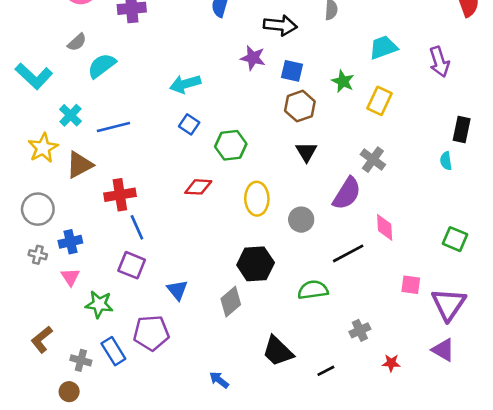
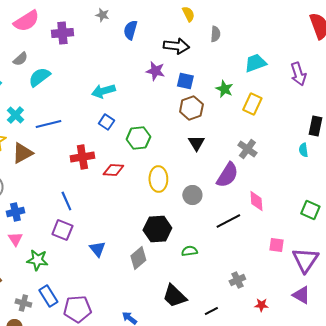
red cross: (120, 195) -> (82, 157), moved
green semicircle: (313, 290) -> (189, 251), moved, size x0.7
purple pentagon: (151, 333) -> (77, 309), moved

